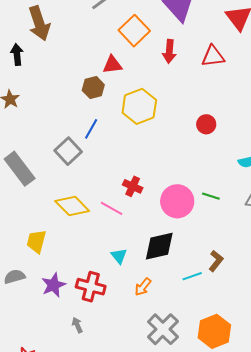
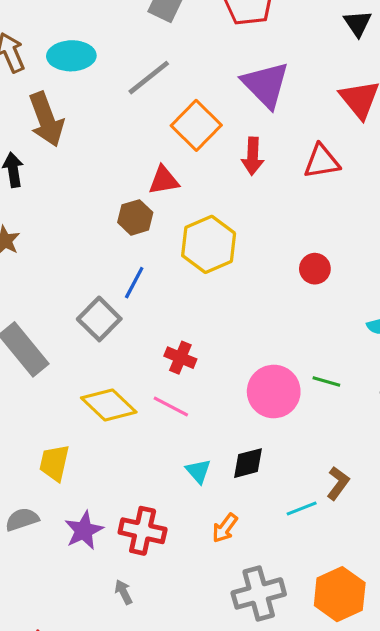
red cross: (133, 186) -> (180, 358), moved
black diamond: (159, 246) -> (248, 463), size x0.7
cyan triangle: (119, 256) -> (198, 471), moved
gray cross: (163, 329) -> (259, 593), turned 32

